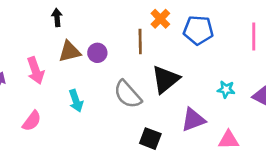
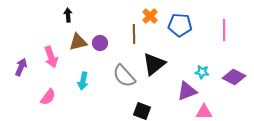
cyan arrow: (76, 101) -> (83, 81), turned 30
purple triangle: (193, 120) -> (187, 91), moved

